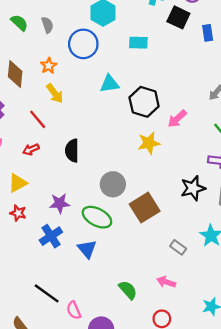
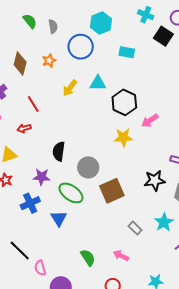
yellow arrow: (55, 93) -> (70, 88), moved, turned 66
black semicircle: (72, 151) -> (59, 151), moved

